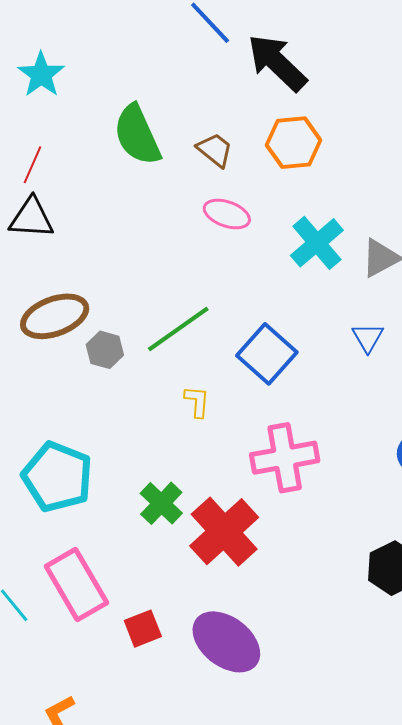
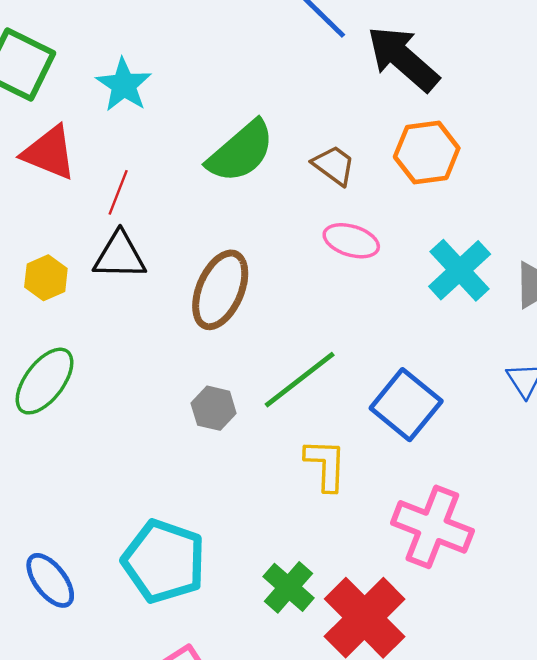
green semicircle: (137, 135) -> (241, 152), turned -104
brown ellipse: (55, 316) -> (220, 290), moved, turned -44
yellow L-shape: (197, 402) -> (326, 465), size x1.4
pink cross: (285, 458) -> (432, 527), turned 34

